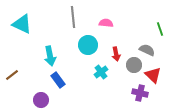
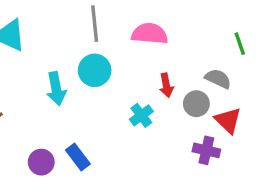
pink semicircle: (106, 23) -> (150, 34), size x1.5
cyan circle: (88, 45) -> (95, 70), moved
blue rectangle: (58, 80) -> (78, 157), moved

